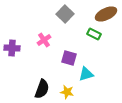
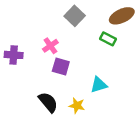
purple square: (69, 58) -> (61, 66), moved
black semicircle: (42, 89) -> (48, 102), turned -60

